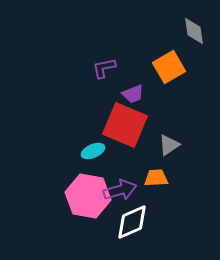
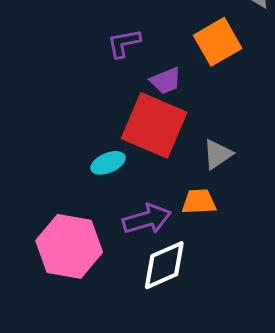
pink hexagon: (88, 196) -> (69, 246), moved

